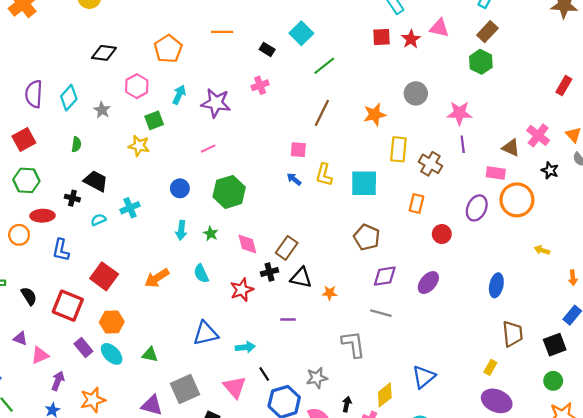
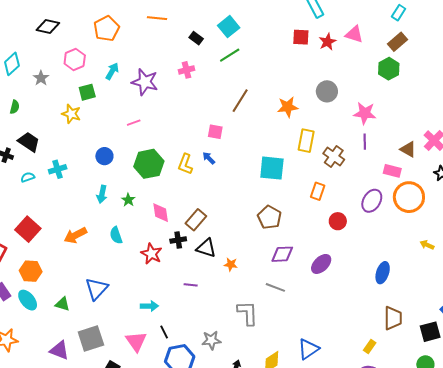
green line: (324, 66) -> (230, 55), moved
yellow L-shape: (324, 175) -> (185, 164), moved
red star: (242, 290) -> (151, 254), turned -30
blue triangle: (206, 333) -> (97, 289), moved, turned -40

